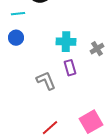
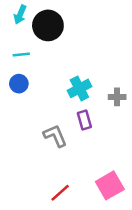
cyan cross: (66, 42) -> (79, 88), turned -30
gray cross: (97, 49) -> (117, 97), turned 32

